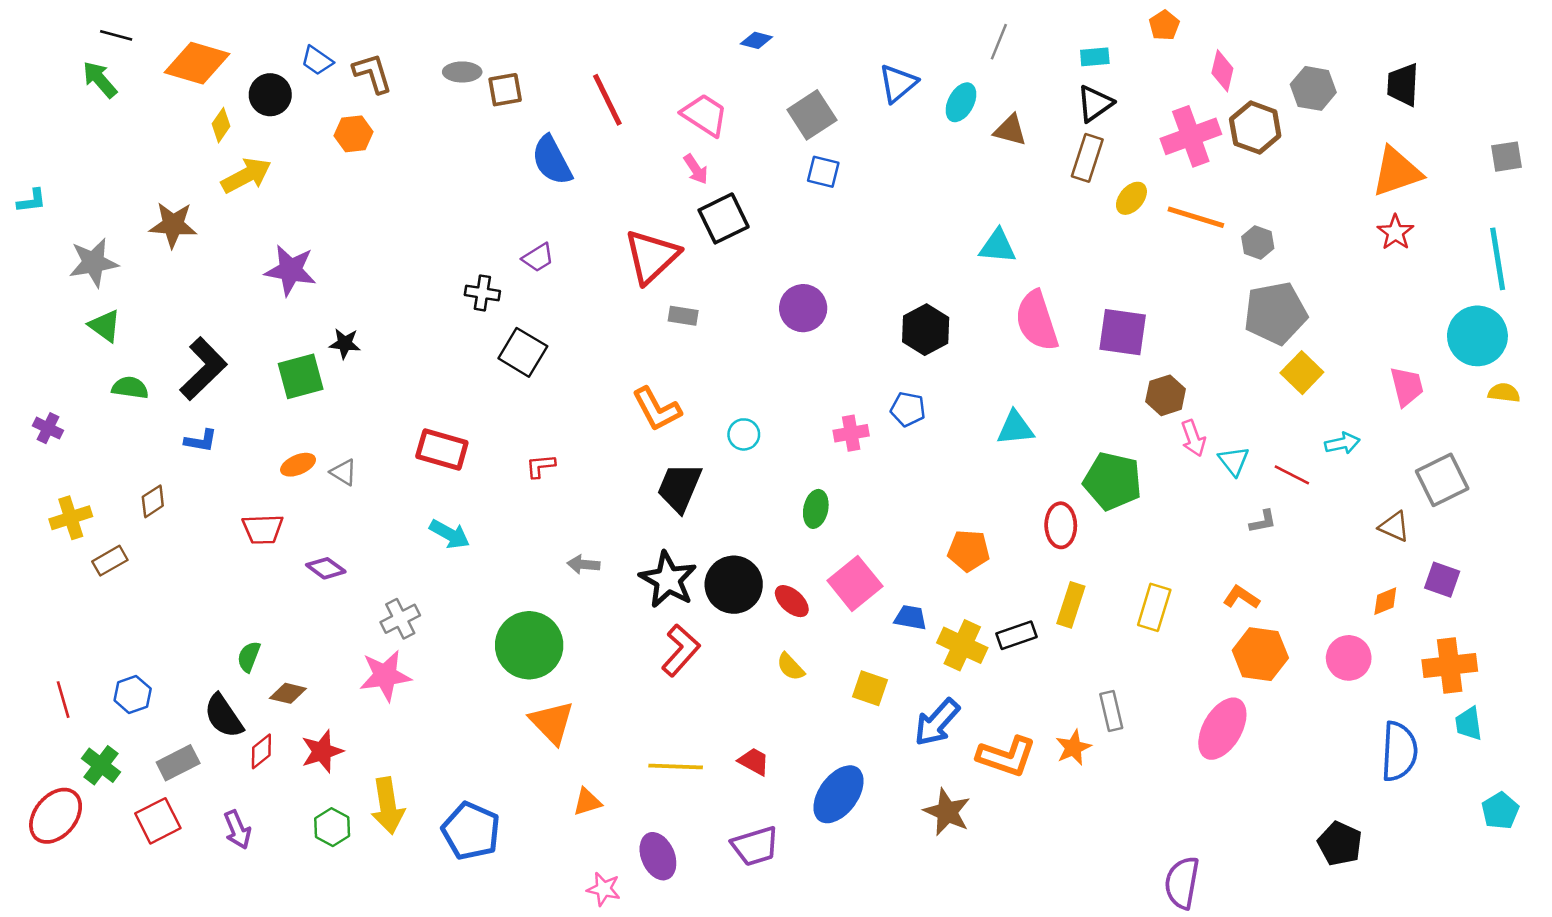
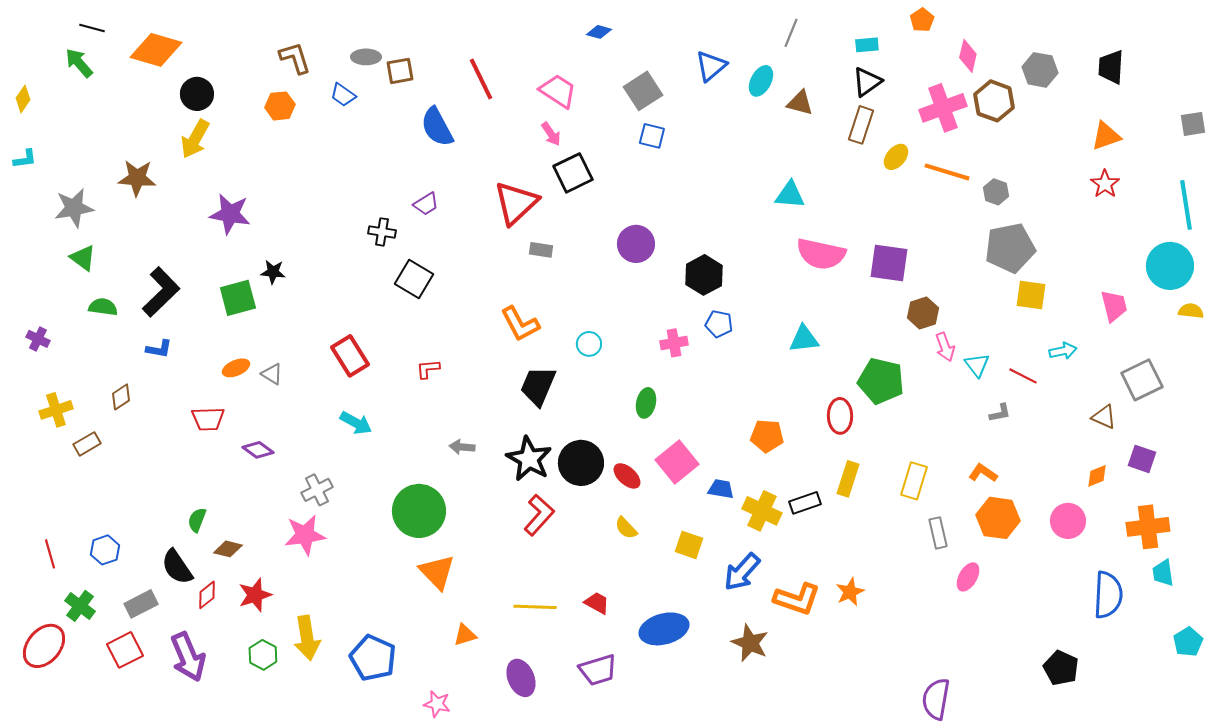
blue trapezoid: (317, 61) -> (343, 95), moved
black circle: (270, 95) -> (197, 94), moved
yellow diamond: (221, 125) -> (23, 99), moved
orange triangle: (1397, 172) -> (1106, 136), size x0.7
yellow arrow: (246, 176) -> (195, 139), turned 147
pink semicircle: (1037, 321) -> (821, 254), turned -60
black hexagon: (926, 330) -> (704, 275), moved
yellow square: (1302, 373) -> (1031, 295), turned -36
red rectangle: (442, 450) -> (350, 356), turned 42
gray rectangle: (1111, 711) -> (938, 533), moved
pink ellipse: (1222, 729) -> (968, 577), size x0.6
blue ellipse: (838, 794) -> (664, 629), turned 39
purple arrow: (237, 830) -> (188, 657), size x1.6
pink star: (604, 889) -> (437, 704), moved

